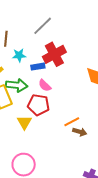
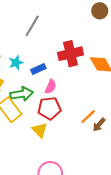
red cross: (54, 54) -> (71, 54), moved, turned 30
pink semicircle: (45, 85) -> (51, 87), turned -96
brown arrow: (80, 132) -> (99, 125), turned 128

